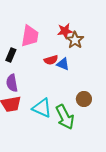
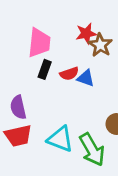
black rectangle: (11, 55) -> (45, 69), moved

